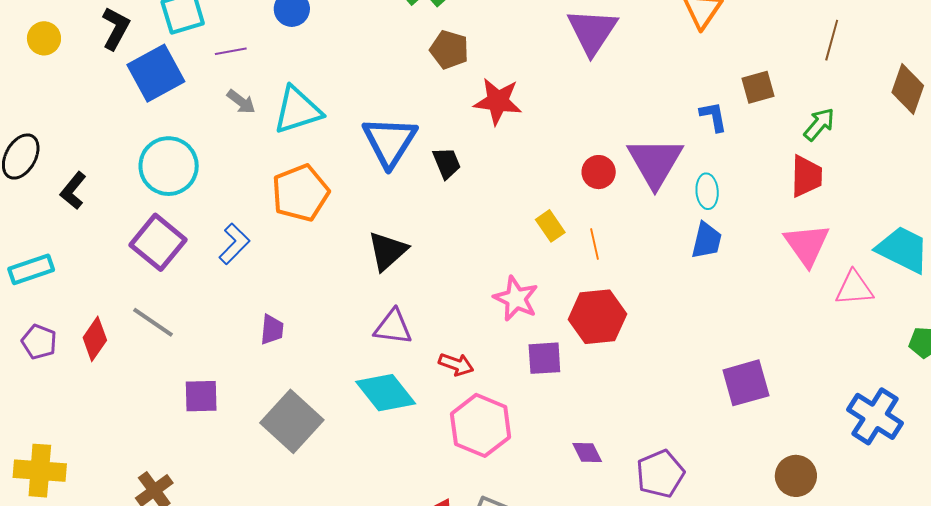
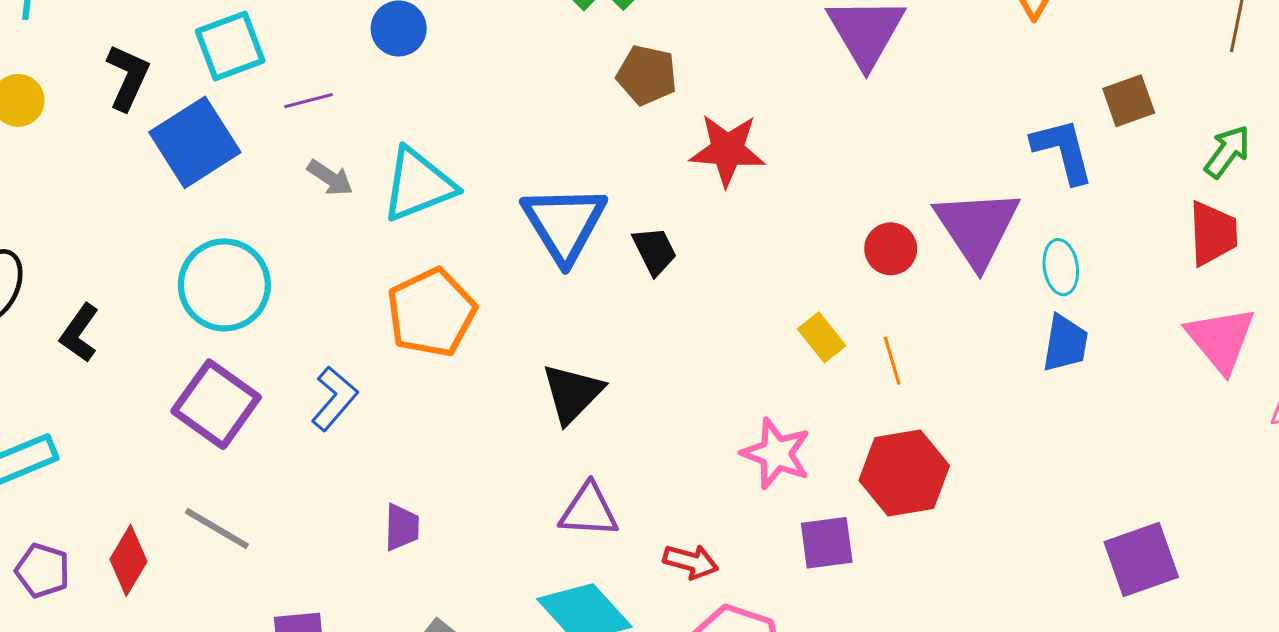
blue L-shape: (713, 116) -> (1063, 151), size x1.4

